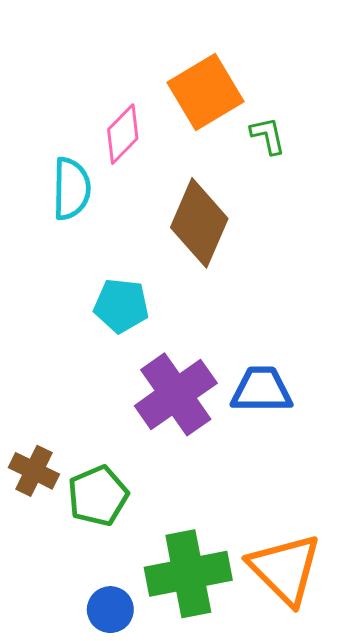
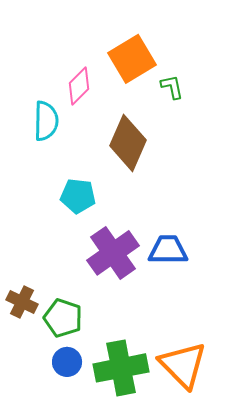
green pentagon: (98, 496) -> (63, 318), turned -30
blue circle: (110, 610) -> (67, 362), moved

